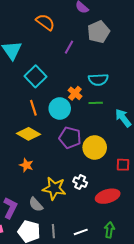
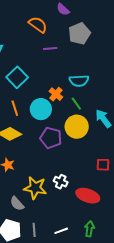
orange semicircle: (45, 22) -> (38, 25), moved
purple line: (69, 47) -> (50, 49), turned 56
green line: (96, 103) -> (76, 104), turned 56
yellow circle: (95, 147) -> (77, 127), moved
red ellipse: (108, 196) -> (88, 196), turned 35

